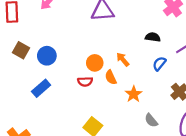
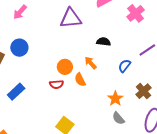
black semicircle: (153, 37) -> (103, 42), moved
blue circle: (47, 56) -> (19, 48), moved
orange star: (134, 94) -> (115, 99), moved

